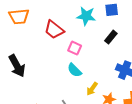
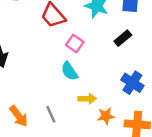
yellow arrow: (92, 89) -> (87, 99), turned -136

